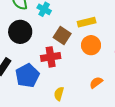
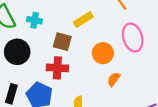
orange circle: (91, 45) -> (103, 53), moved
red cross: (51, 57) -> (57, 68), turned 30

